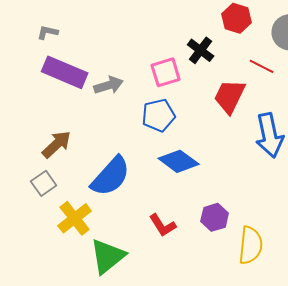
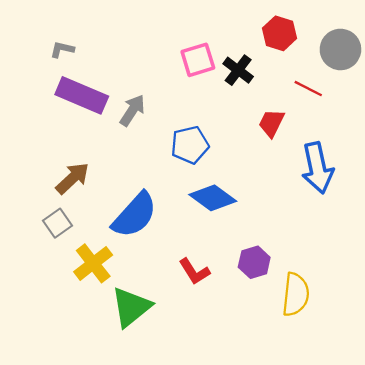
pink square: (166, 72) -> (198, 60), moved
gray arrow: (109, 85) -> (132, 110), turned -40
red trapezoid: (230, 96) -> (271, 123), size x0.7

